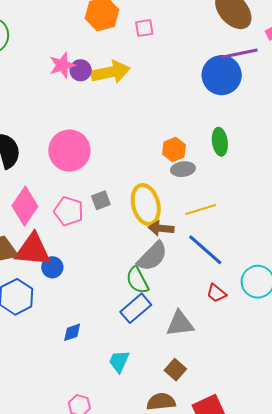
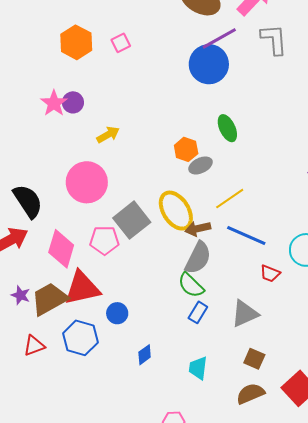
yellow arrow: (111, 72) -> (108, 135), moved, size x0.6
gray square: (101, 200) -> (132, 220), size x1.8
blue circle: (52, 267) -> (117, 313), moved
blue rectangle: (136, 308) -> (198, 312), size x0.7

